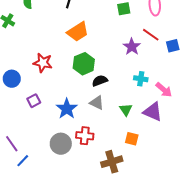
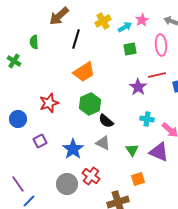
red line: (151, 35) -> (157, 75), turned -48
red star: (43, 63) -> (49, 103), turned -30
black semicircle: (100, 81) -> (106, 121), turned -119
red cross: (85, 136) -> (91, 176), turned 30
orange square: (132, 139) -> (138, 179), turned -32

